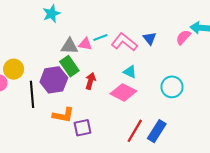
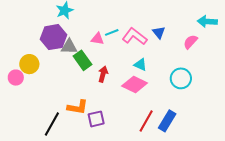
pink semicircle: (183, 37) -> (190, 42), moved
gray triangle: (69, 46) -> (69, 47), moved
purple hexagon: (54, 80) -> (53, 37), moved
black line: (32, 94) -> (52, 124), moved, turned 35

